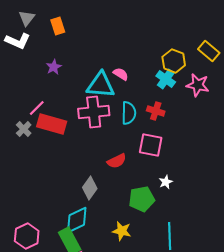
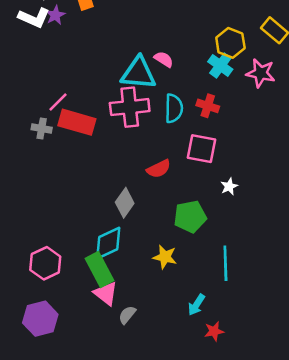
purple star: (54, 67) -> (55, 15), moved
gray cross: (24, 129) -> (42, 128), turned -35
white star: (166, 182) -> (229, 186), moved

